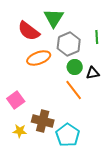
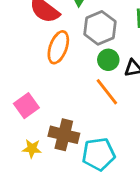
orange ellipse: (39, 58) -> (58, 47), turned -50
cyan pentagon: (68, 135) -> (99, 154), turned 30

